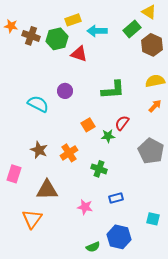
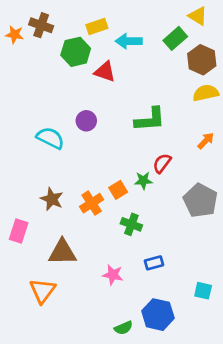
brown cross: (31, 36) -> (41, 25), moved
yellow semicircle: (155, 81) -> (206, 93), moved
orange square: (88, 125) -> (118, 190), moved

